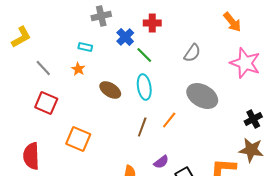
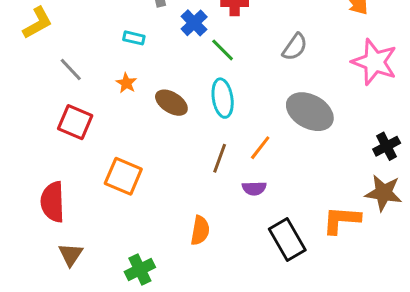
orange star: (78, 69) -> (126, 83), moved
purple semicircle: (161, 162) -> (254, 188), moved, turned 35

